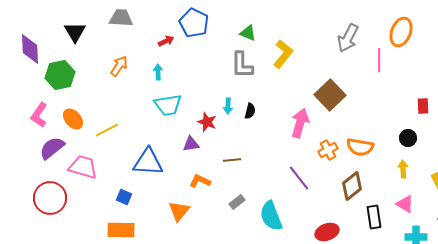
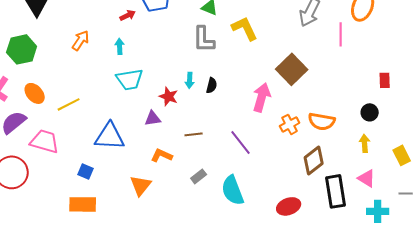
yellow L-shape: (283, 54) -> (245, 28), turned -64
purple line: (299, 178) -> (241, 142), moved
black rectangle: (374, 217) -> (336, 191), size x1.4

